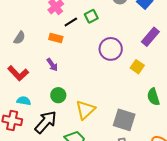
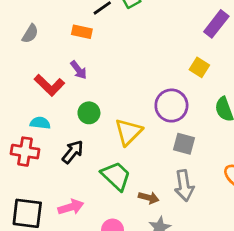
purple circle: (111, 49) -> (171, 106), moved
red L-shape: (18, 73) -> (49, 85), moved
gray square: (124, 120) -> (184, 144), size x0.7
black arrow: (46, 122) -> (73, 152), size x0.7

